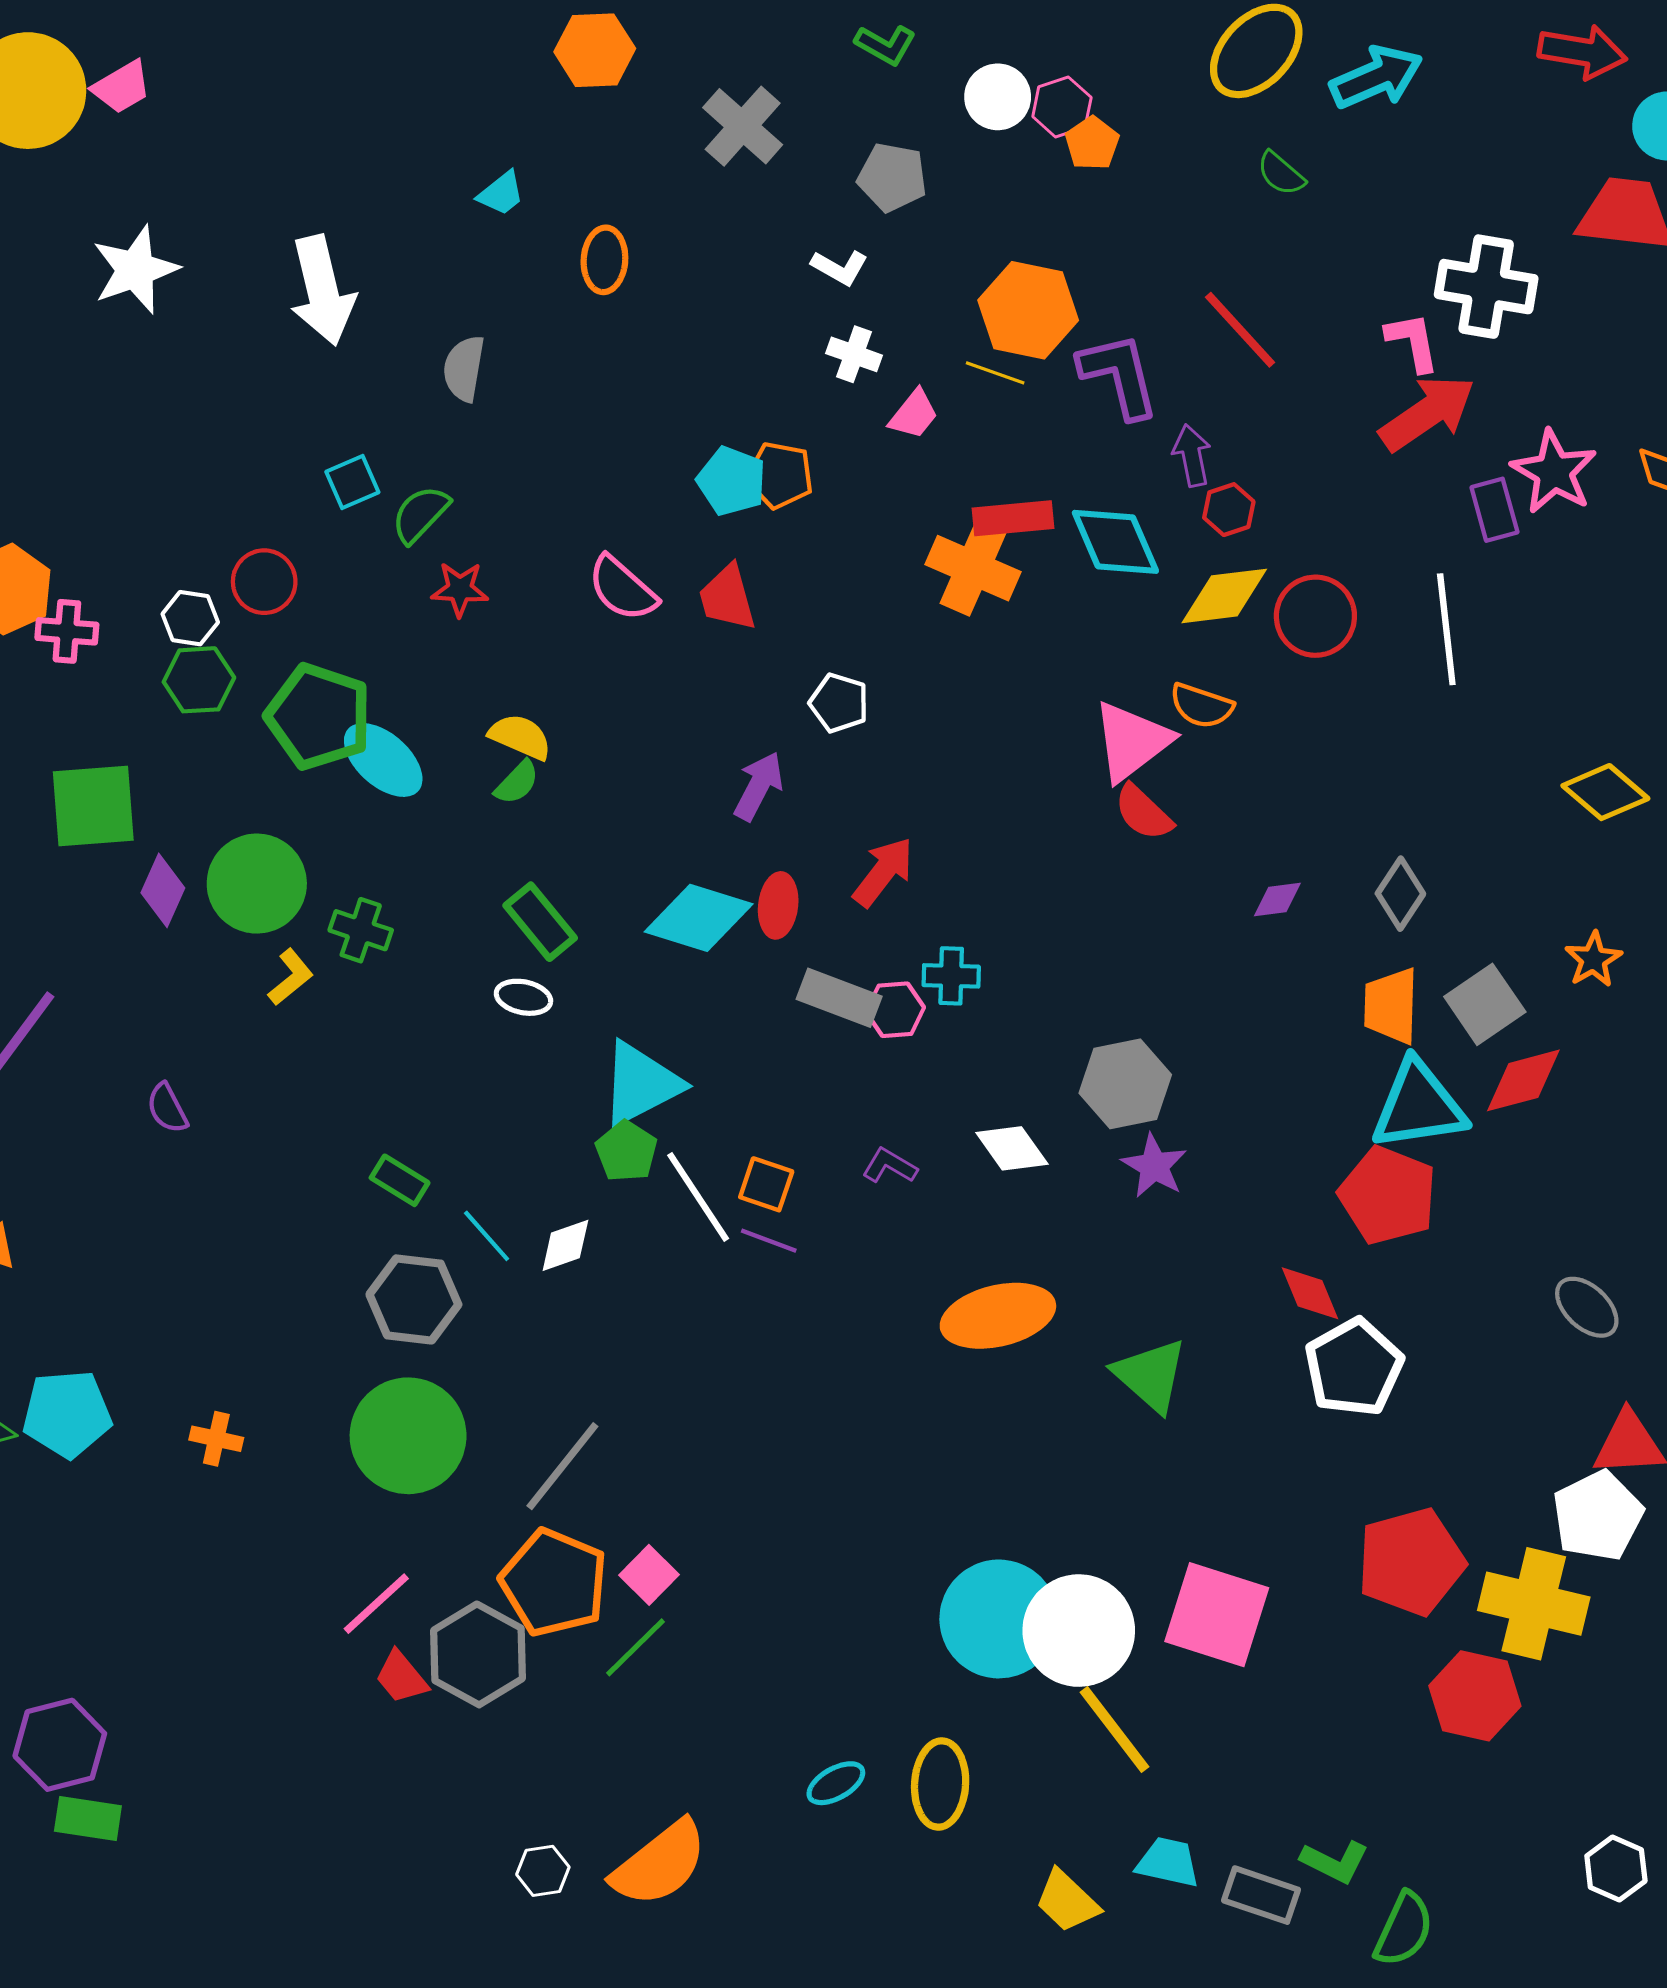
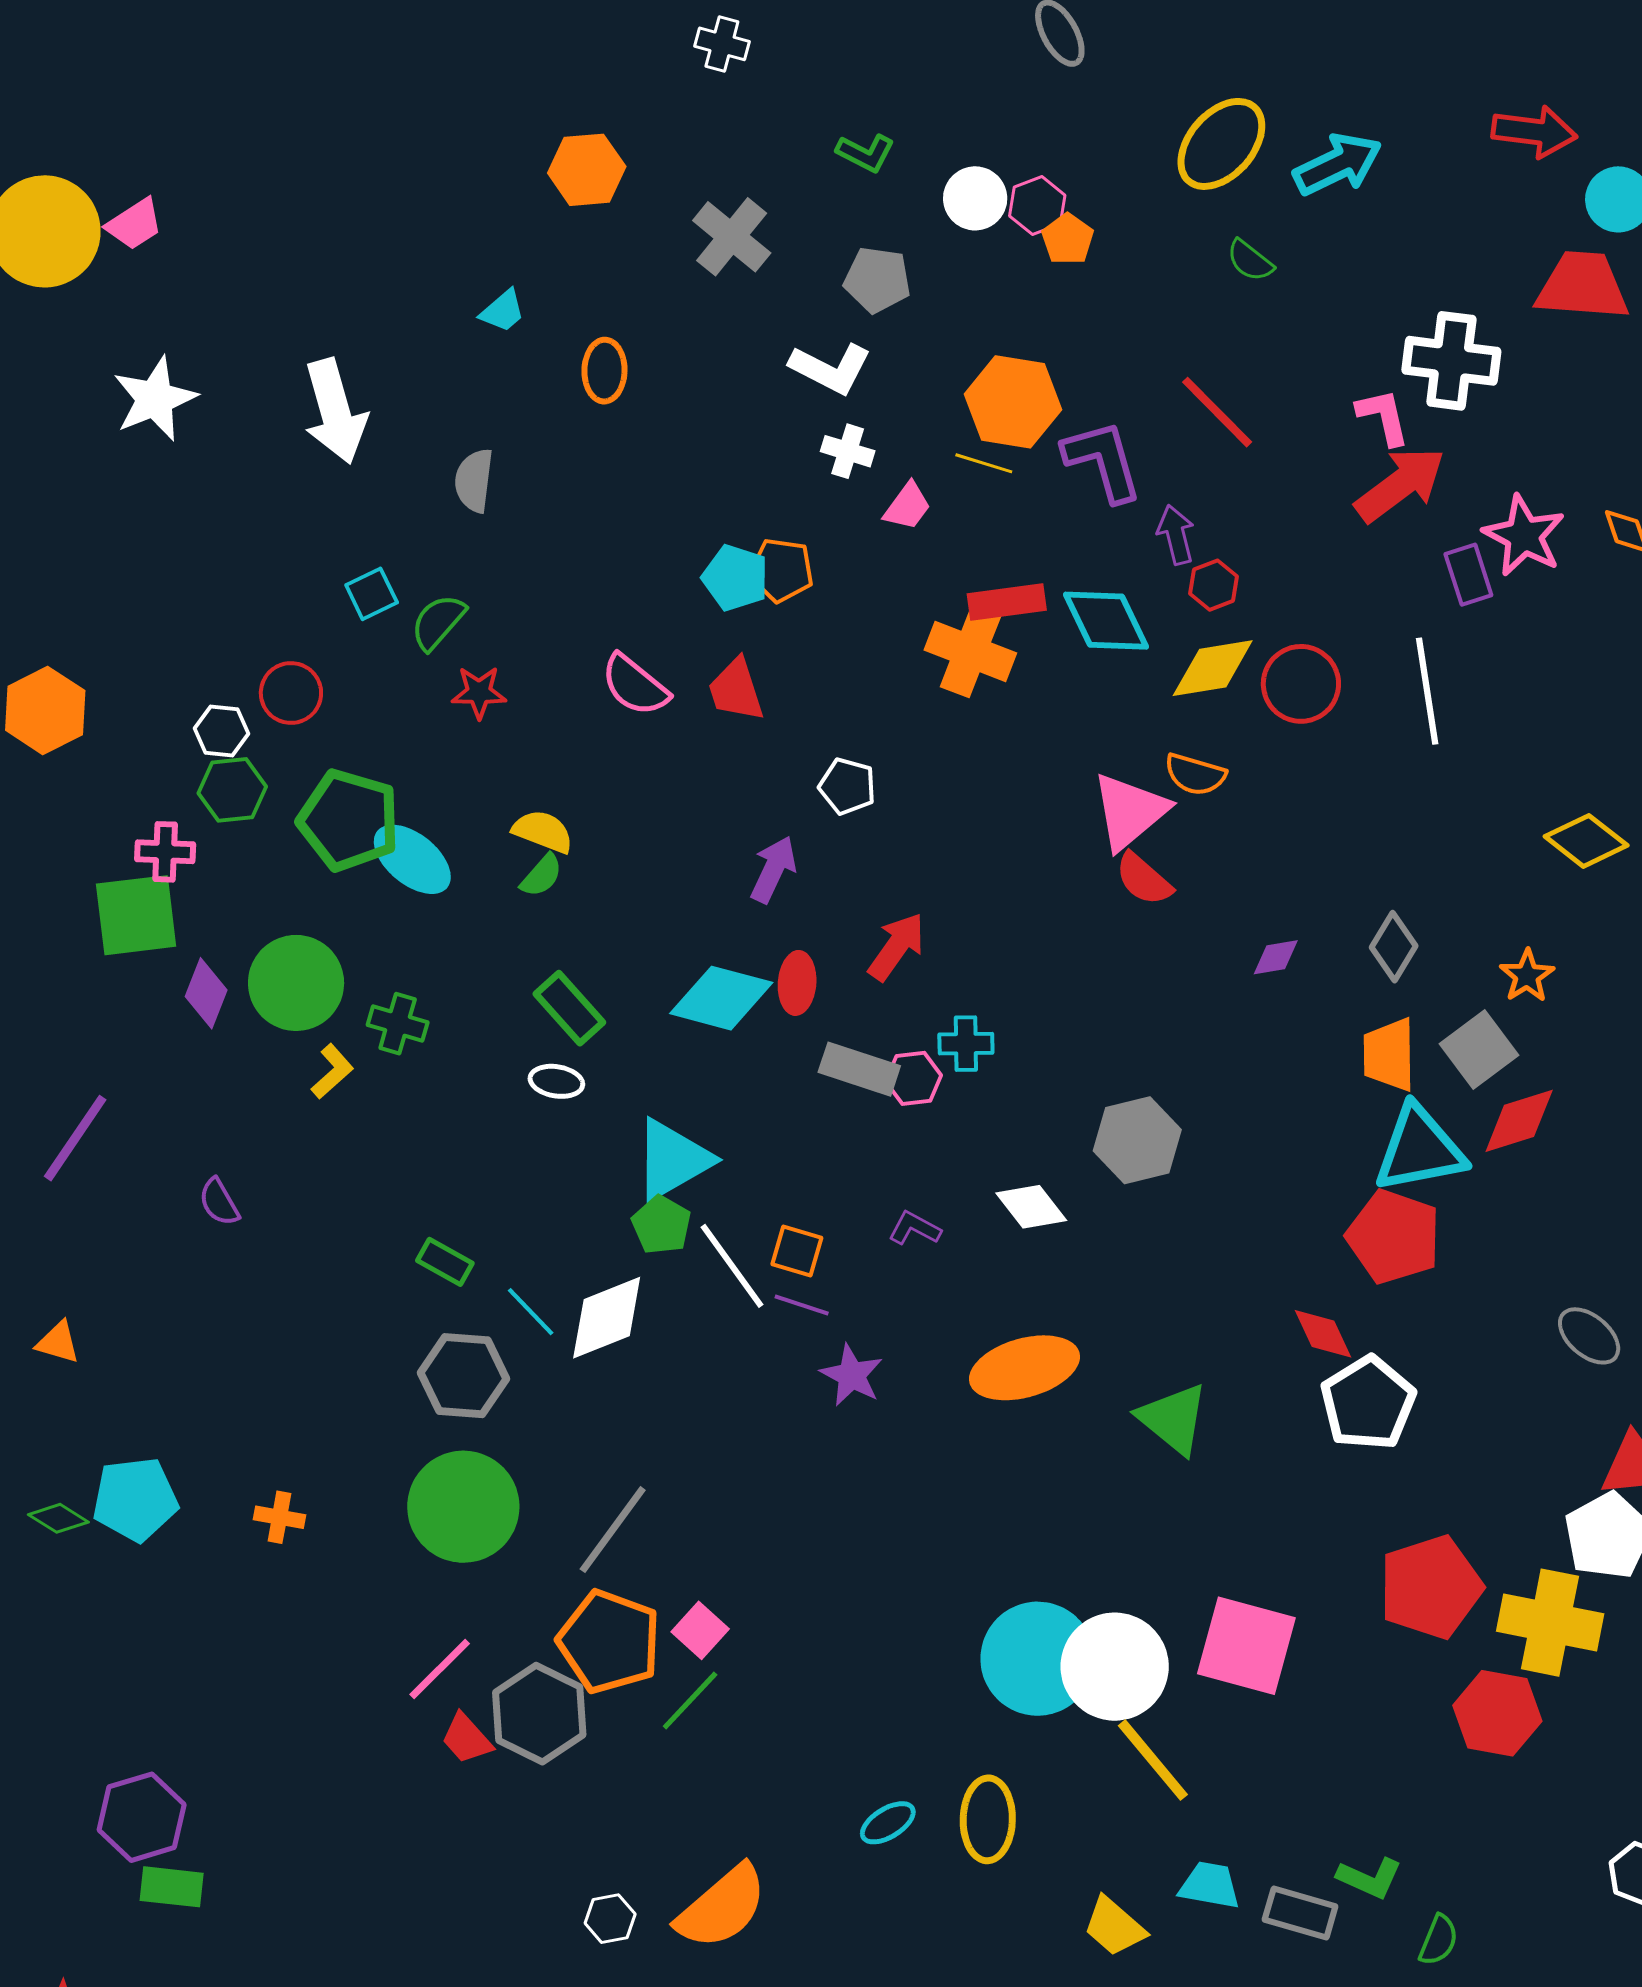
white L-shape: (840, 267) -> (830, 368), size x1.5
pink cross: (67, 631) -> (165, 852), moved
orange star: (1593, 959) -> (1527, 976), moved
purple star: (1154, 1166) -> (852, 1375), moved
white diamond: (565, 1245) -> (607, 1318), size x1.6
green semicircle: (1404, 1929) -> (1438, 1940), size x0.7

